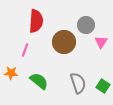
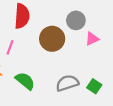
pink triangle: (101, 42) -> (92, 39), turned 32
gray semicircle: (78, 83) -> (67, 83), turned -90

